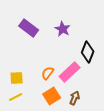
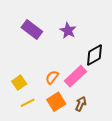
black diamond: (88, 52) -> (95, 55), turned 40
yellow square: (17, 78) -> (19, 83), turned -32
yellow line: (16, 97) -> (28, 103), moved

